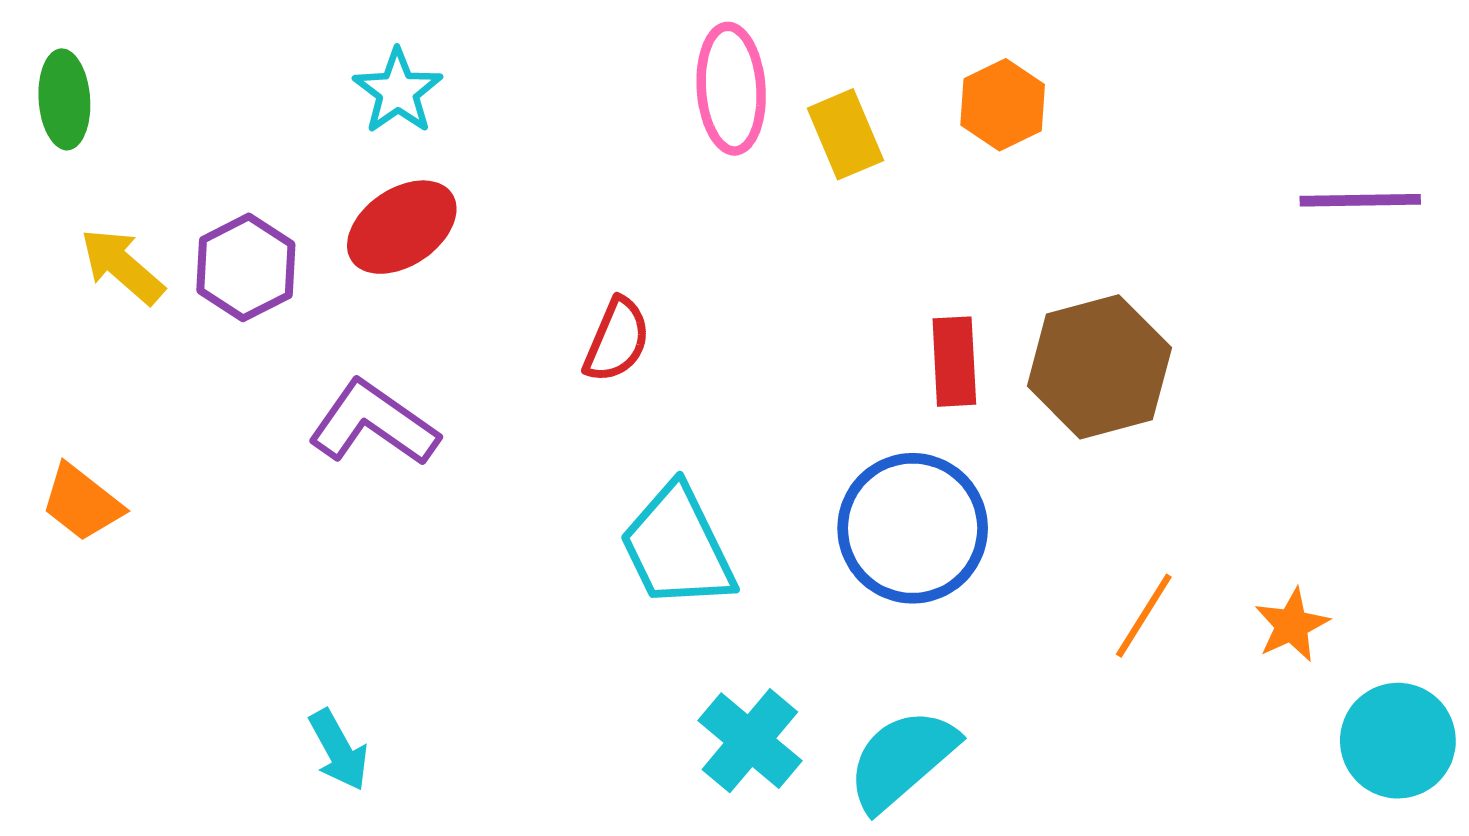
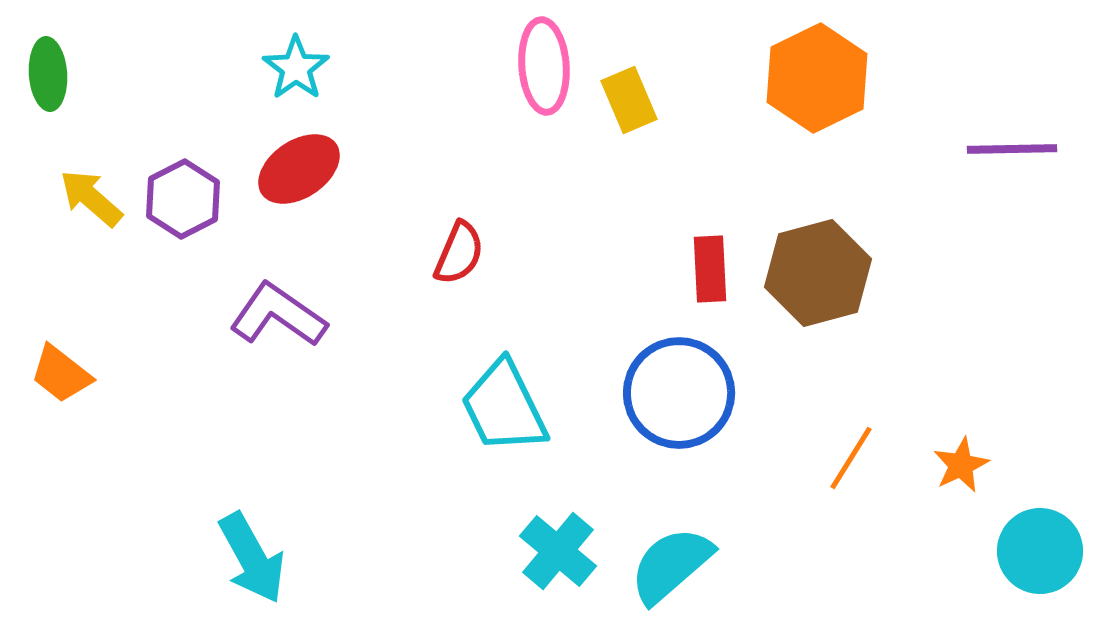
orange hexagon: (1003, 105) -> (817, 78), moved, size x1.6
cyan arrow: (339, 750) -> (252, 558), size x1.5

